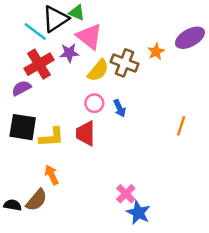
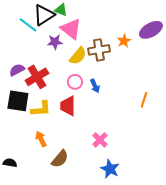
brown cross: (125, 63) -> (99, 50), turned -30
red cross: (39, 64) -> (37, 77), moved
pink cross: (126, 194) -> (100, 140), moved
brown semicircle: (36, 200) -> (60, 159), moved

